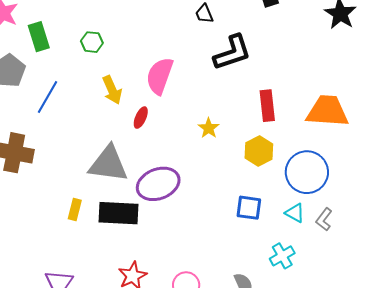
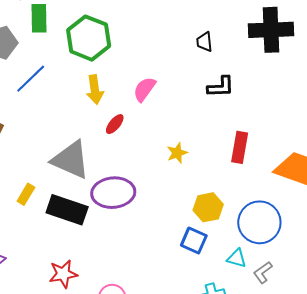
green hexagon: (92, 42) -> (89, 38), size x2.0
black L-shape: (232, 53) -> (221, 87), size x0.7
pink semicircle: (160, 76) -> (144, 89), size x0.7
yellow hexagon: (259, 151) -> (208, 207), moved
cyan triangle: (295, 213) -> (237, 258), turned -30

